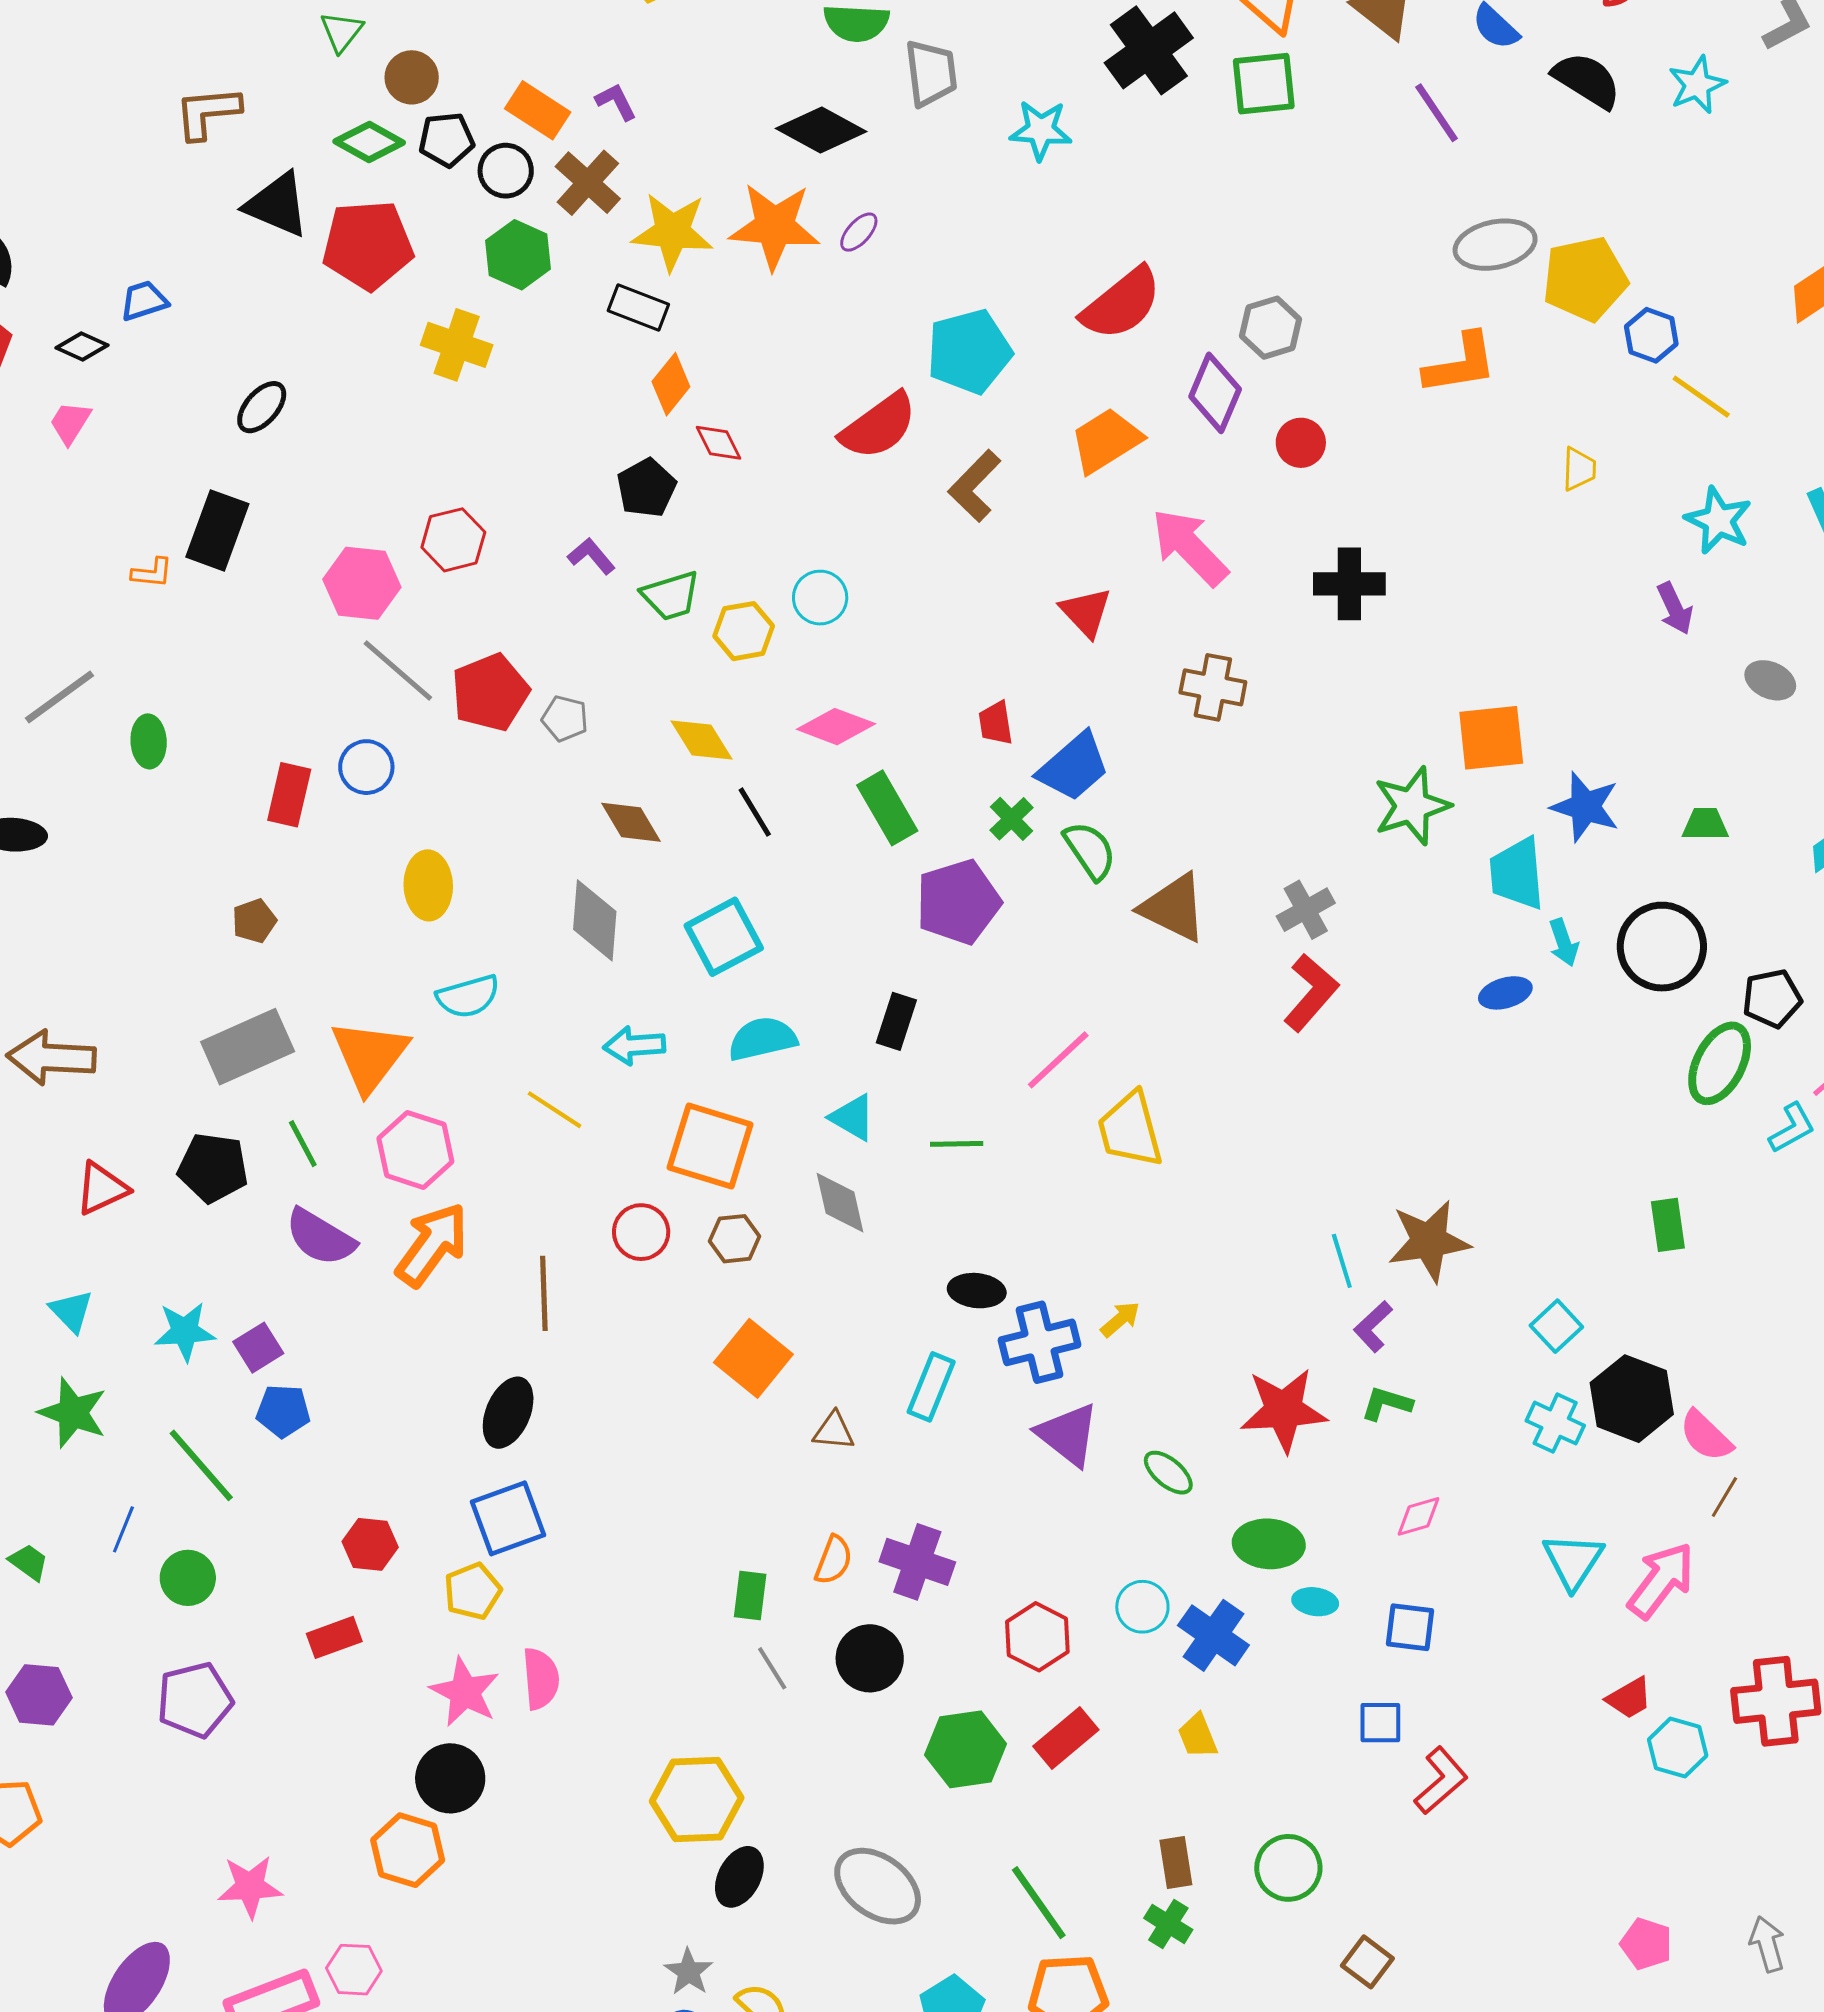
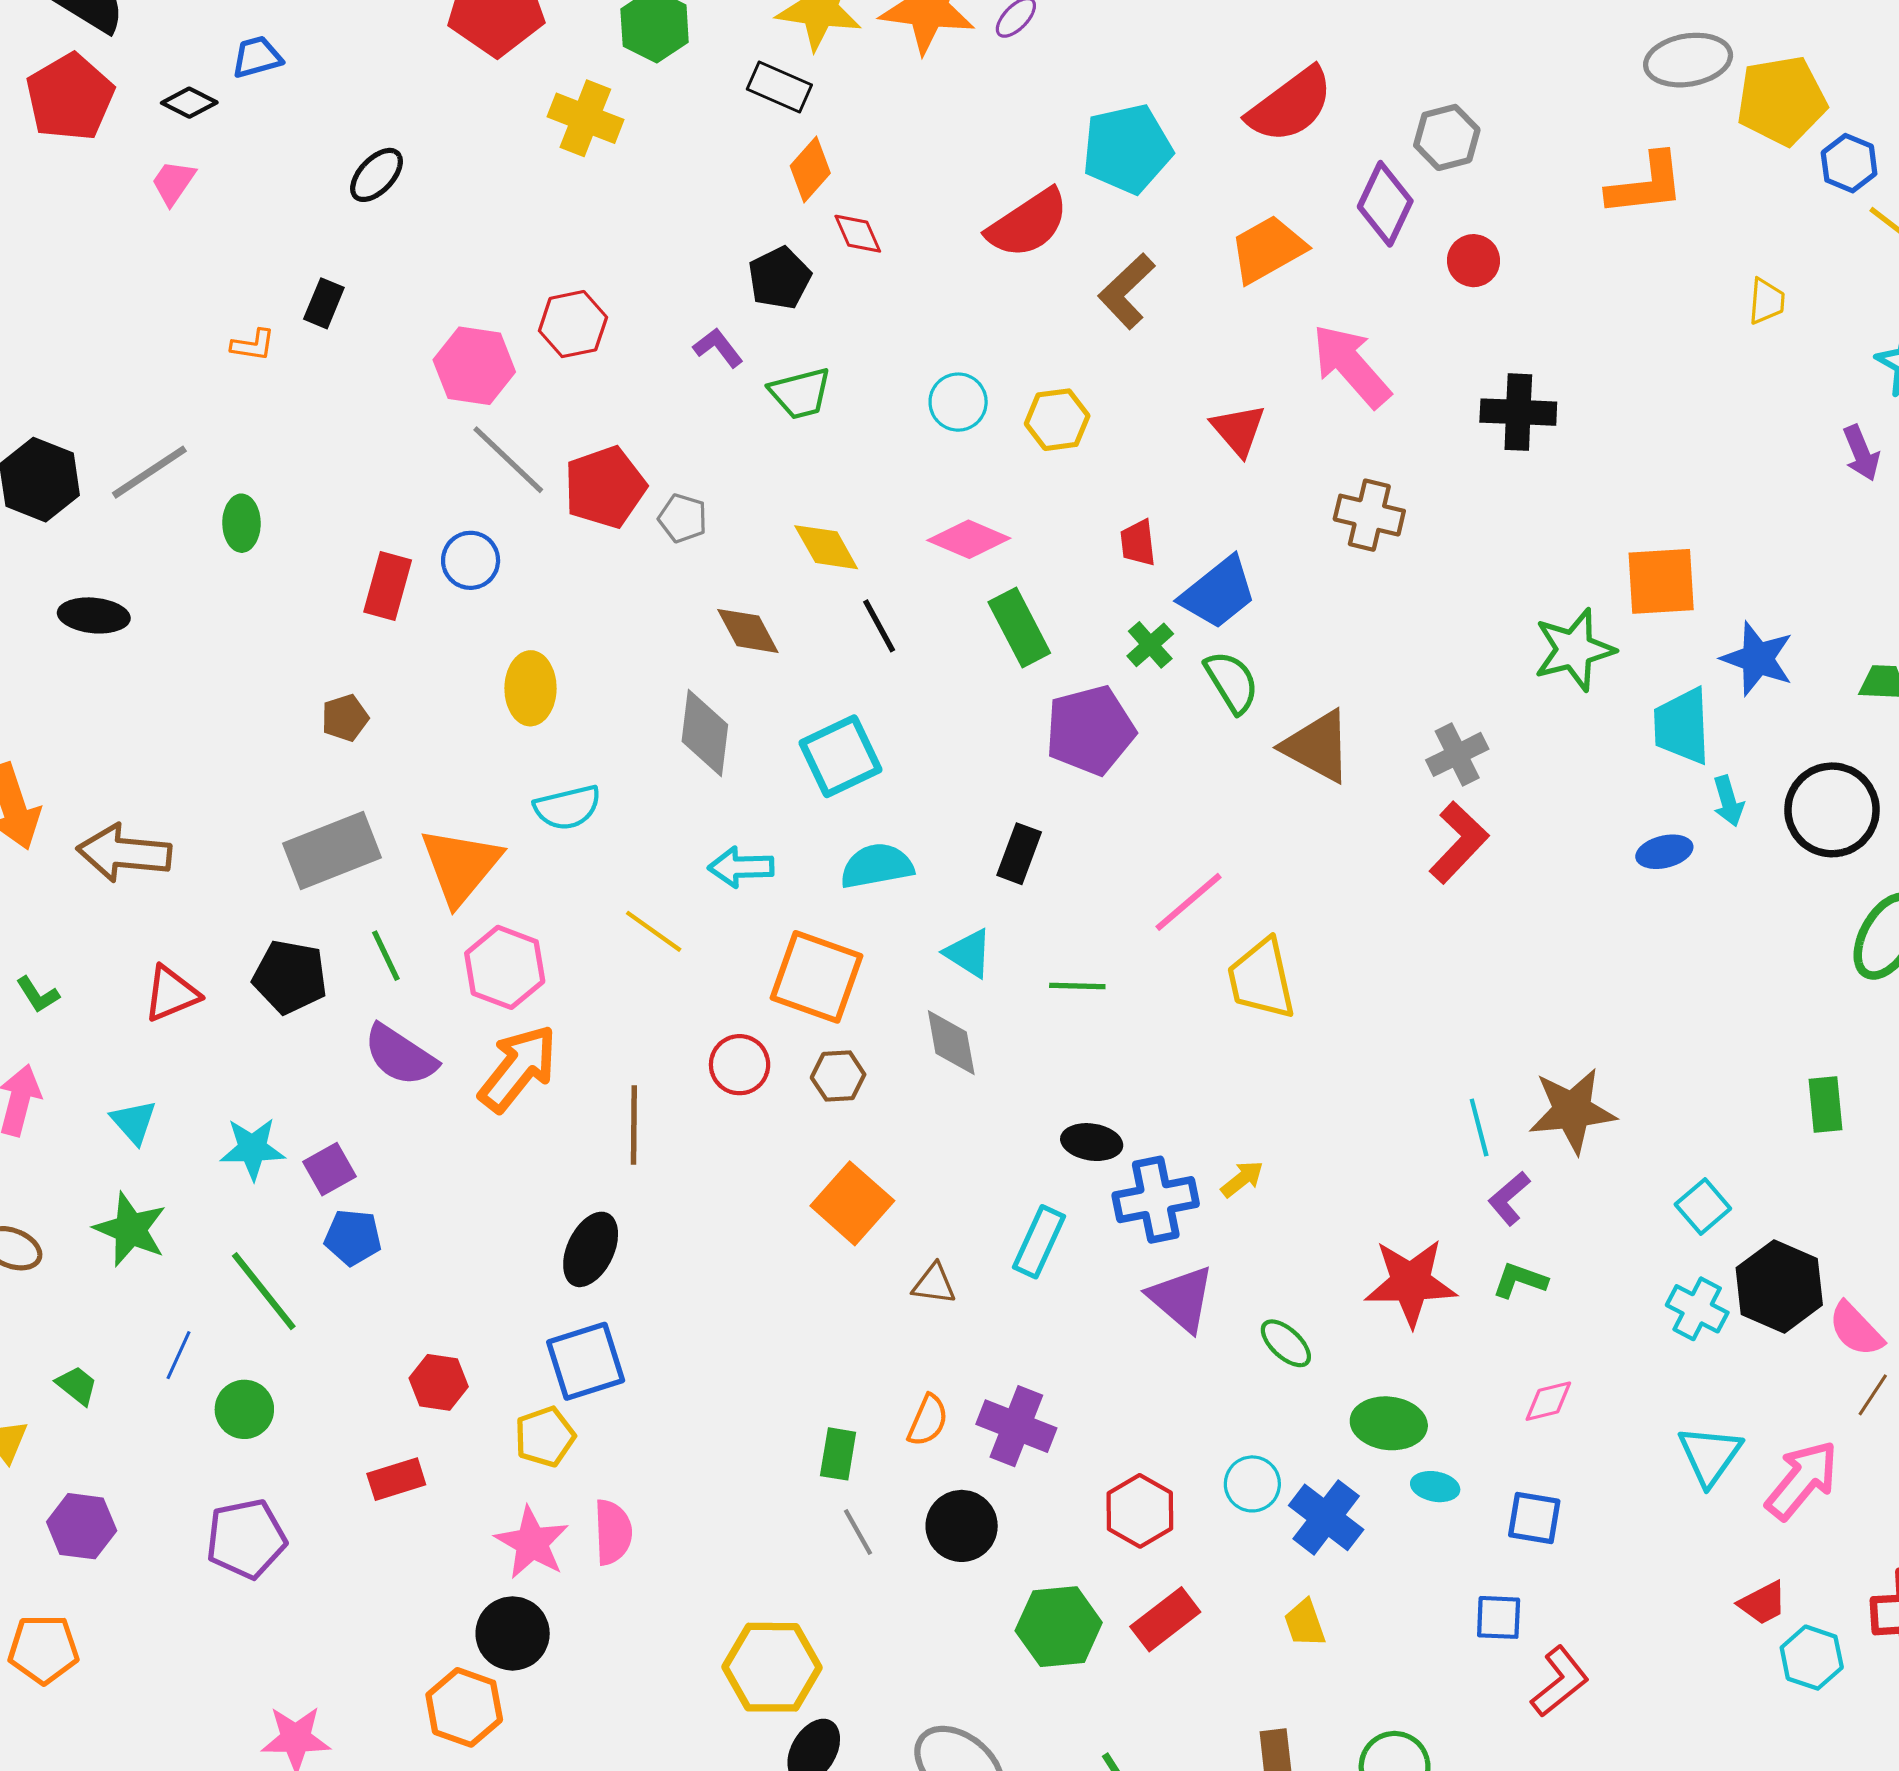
black rectangle: (217, 530) -> (324, 303), size x0.6
yellow hexagon: (744, 631) -> (1057, 420), moved

